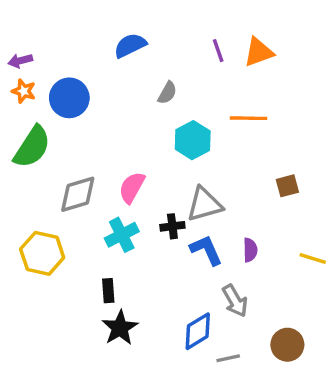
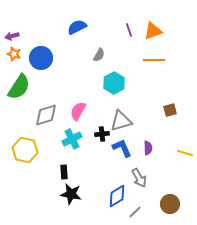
orange line: (248, 118) -> (154, 60), moved
black star: (120, 328) -> (71, 194), turned -30
gray line: (228, 358) -> (135, 212), turned -32

